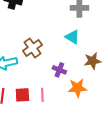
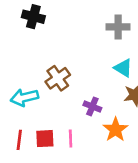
cyan triangle: (72, 37) -> (123, 68), moved
orange star: (77, 88) -> (115, 130), turned -30

